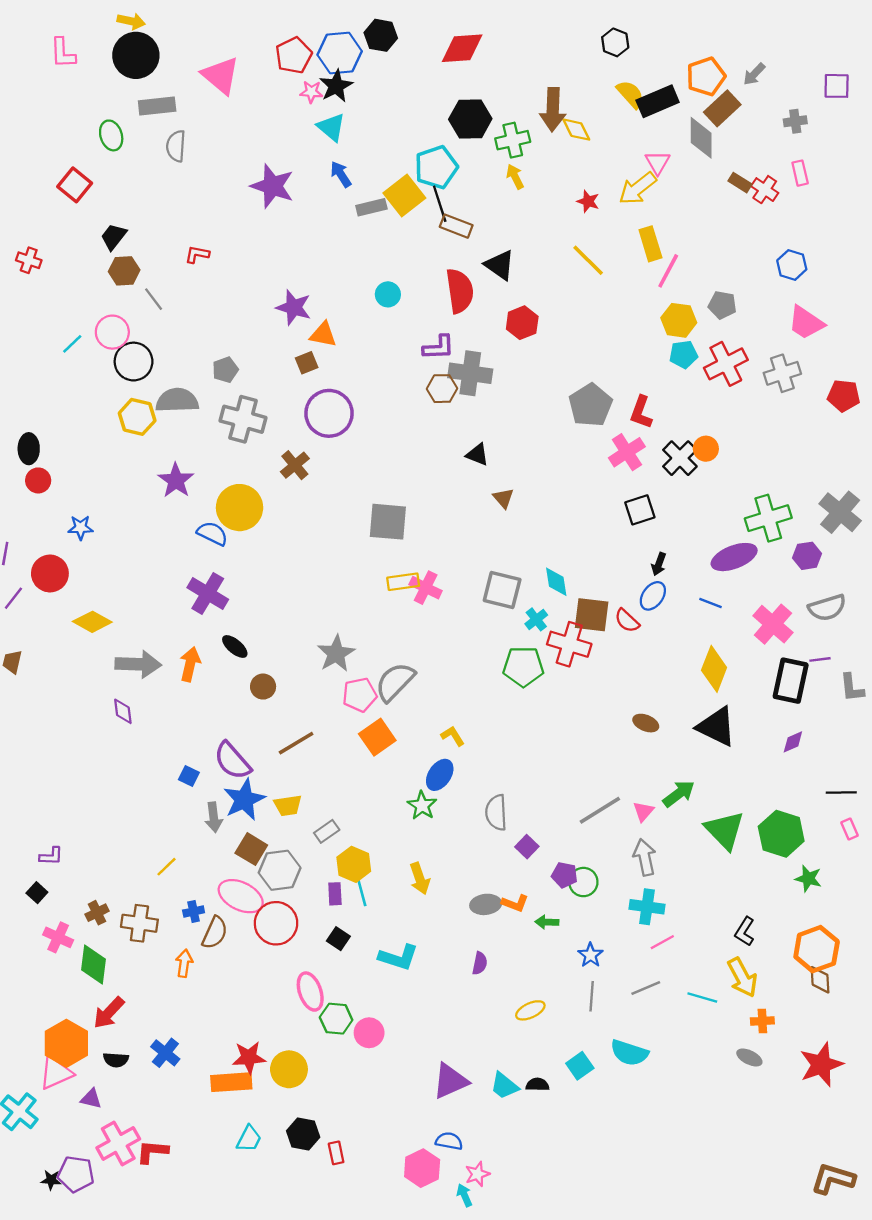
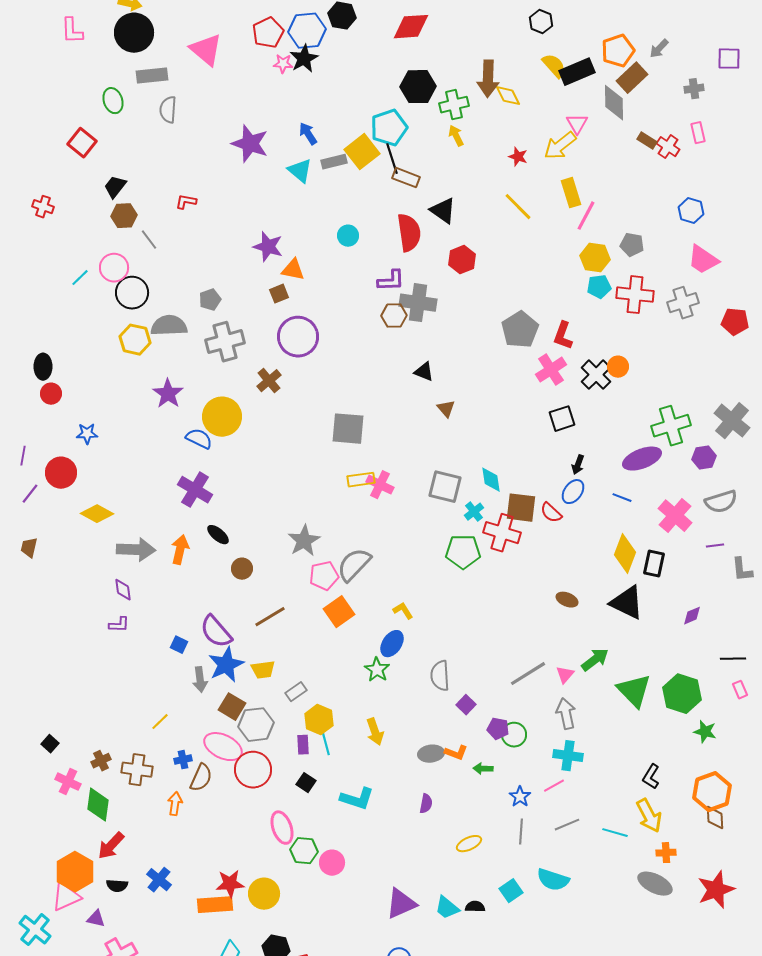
cyan triangle: (331, 127) -> (300, 171), moved
red cross: (726, 364) -> (635, 295), turned 33
gray cross: (243, 419) -> (225, 342), turned -30
black rectangle: (791, 681) -> (654, 564), moved, size x0.7
purple L-shape: (51, 856) -> (119, 625), moved
pink line: (662, 942) -> (554, 786), moved
gray ellipse: (749, 1057) -> (655, 884), size x1.6

